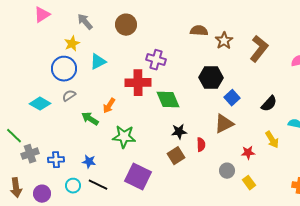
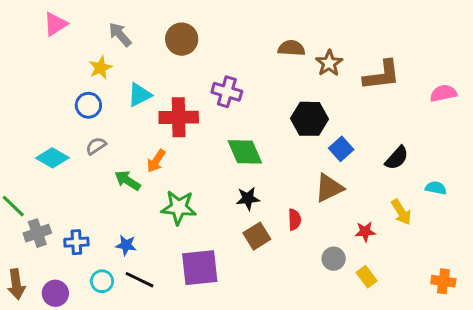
brown L-shape: (259, 49) -> (382, 75), turned 44
blue circle: (64, 69) -> (88, 105), size x0.7
red cross: (138, 83) -> (179, 117), moved
black star: (179, 132) -> (248, 199), moved
purple square: (138, 177) -> (200, 268), turned -32

